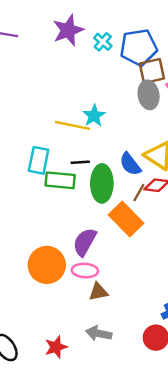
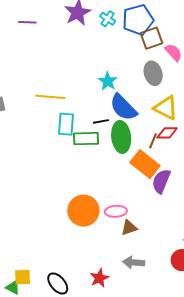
gray ellipse: (149, 95) -> (153, 73), moved
yellow line: (73, 125) -> (50, 97), moved
blue semicircle: (130, 164) -> (123, 107), moved, size x1.4
purple semicircle: (85, 242) -> (161, 181), moved

